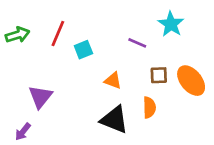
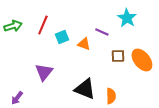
orange triangle: (113, 81) -> (84, 44), moved
purple triangle: (40, 97) -> (44, 72), moved
orange semicircle: (149, 107) -> (111, 96), moved

